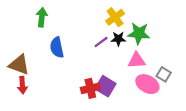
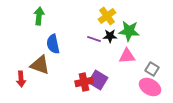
purple line: (101, 42) -> (94, 39), turned 56
brown triangle: (19, 65) -> (40, 65), moved
pink ellipse: (147, 84) -> (150, 87), moved

